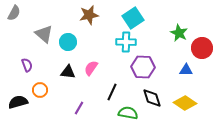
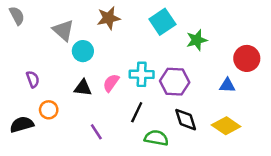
gray semicircle: (14, 13) -> (17, 16), turned -56
green star: (179, 33) -> (197, 40), moved, turned 30
gray triangle: (44, 34) -> (63, 30), moved
cyan cross: (126, 42) -> (142, 74), moved
purple line: (79, 108) -> (96, 132), turned -64

